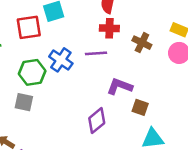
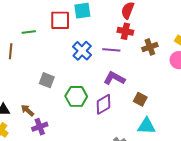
brown cross: (142, 43) -> (150, 47), turned 35
green hexagon: (32, 72) -> (76, 96), moved
purple L-shape: (120, 86) -> (114, 78), moved

